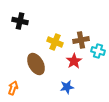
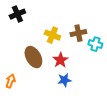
black cross: (20, 21) -> (17, 14), turned -35
red star: (74, 61) -> (60, 60), moved

